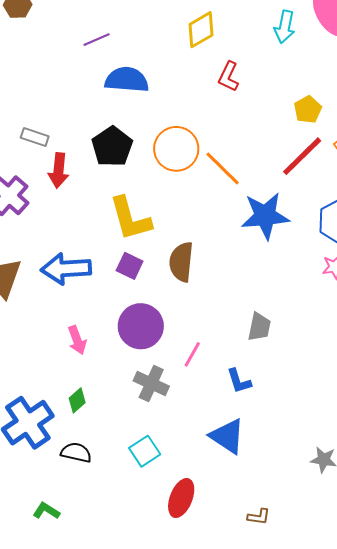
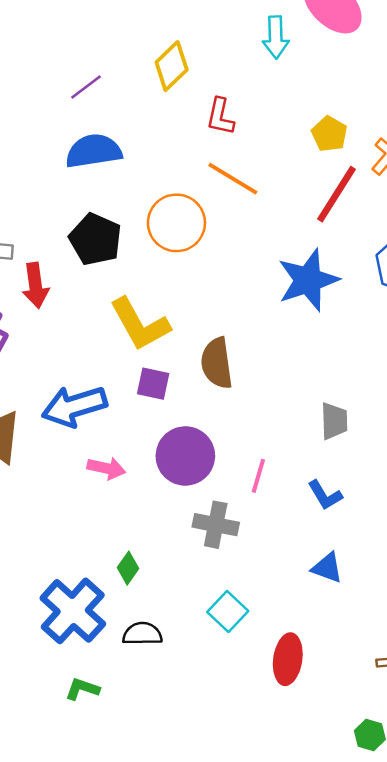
purple line: (97, 40) -> (86, 87), moved
orange line: (223, 168) -> (233, 179), moved
pink arrow: (77, 340) -> (106, 468), moved, turned -44
blue triangle: (227, 436) -> (327, 568), size x0.7
green L-shape: (46, 511) -> (82, 689), moved

